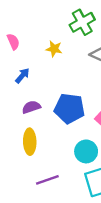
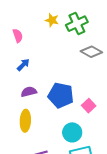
yellow star: (54, 49) -> (52, 20), moved

